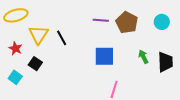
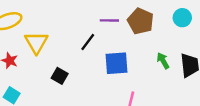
black line: (62, 38) -> (88, 42), moved, turned 70
black square: (35, 64) -> (60, 76), moved

